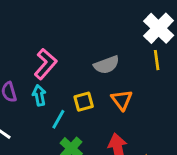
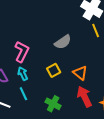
orange triangle: (122, 100) -> (80, 73), moved
cyan line: (58, 119) -> (23, 94), moved, turned -40

